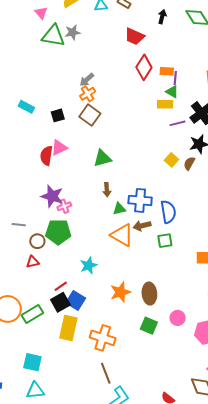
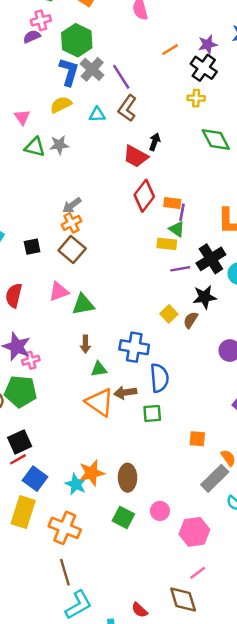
black arrow: (162, 17) -> (155, 142), moved
green triangle: (53, 36) -> (35, 147), size x0.7
pink triangle: (59, 148) -> (59, 292), moved
blue cross: (140, 200) -> (134, 347), moved
cyan star: (89, 265) -> (76, 484), moved, turned -30
black square: (60, 302) -> (20, 442), moved

